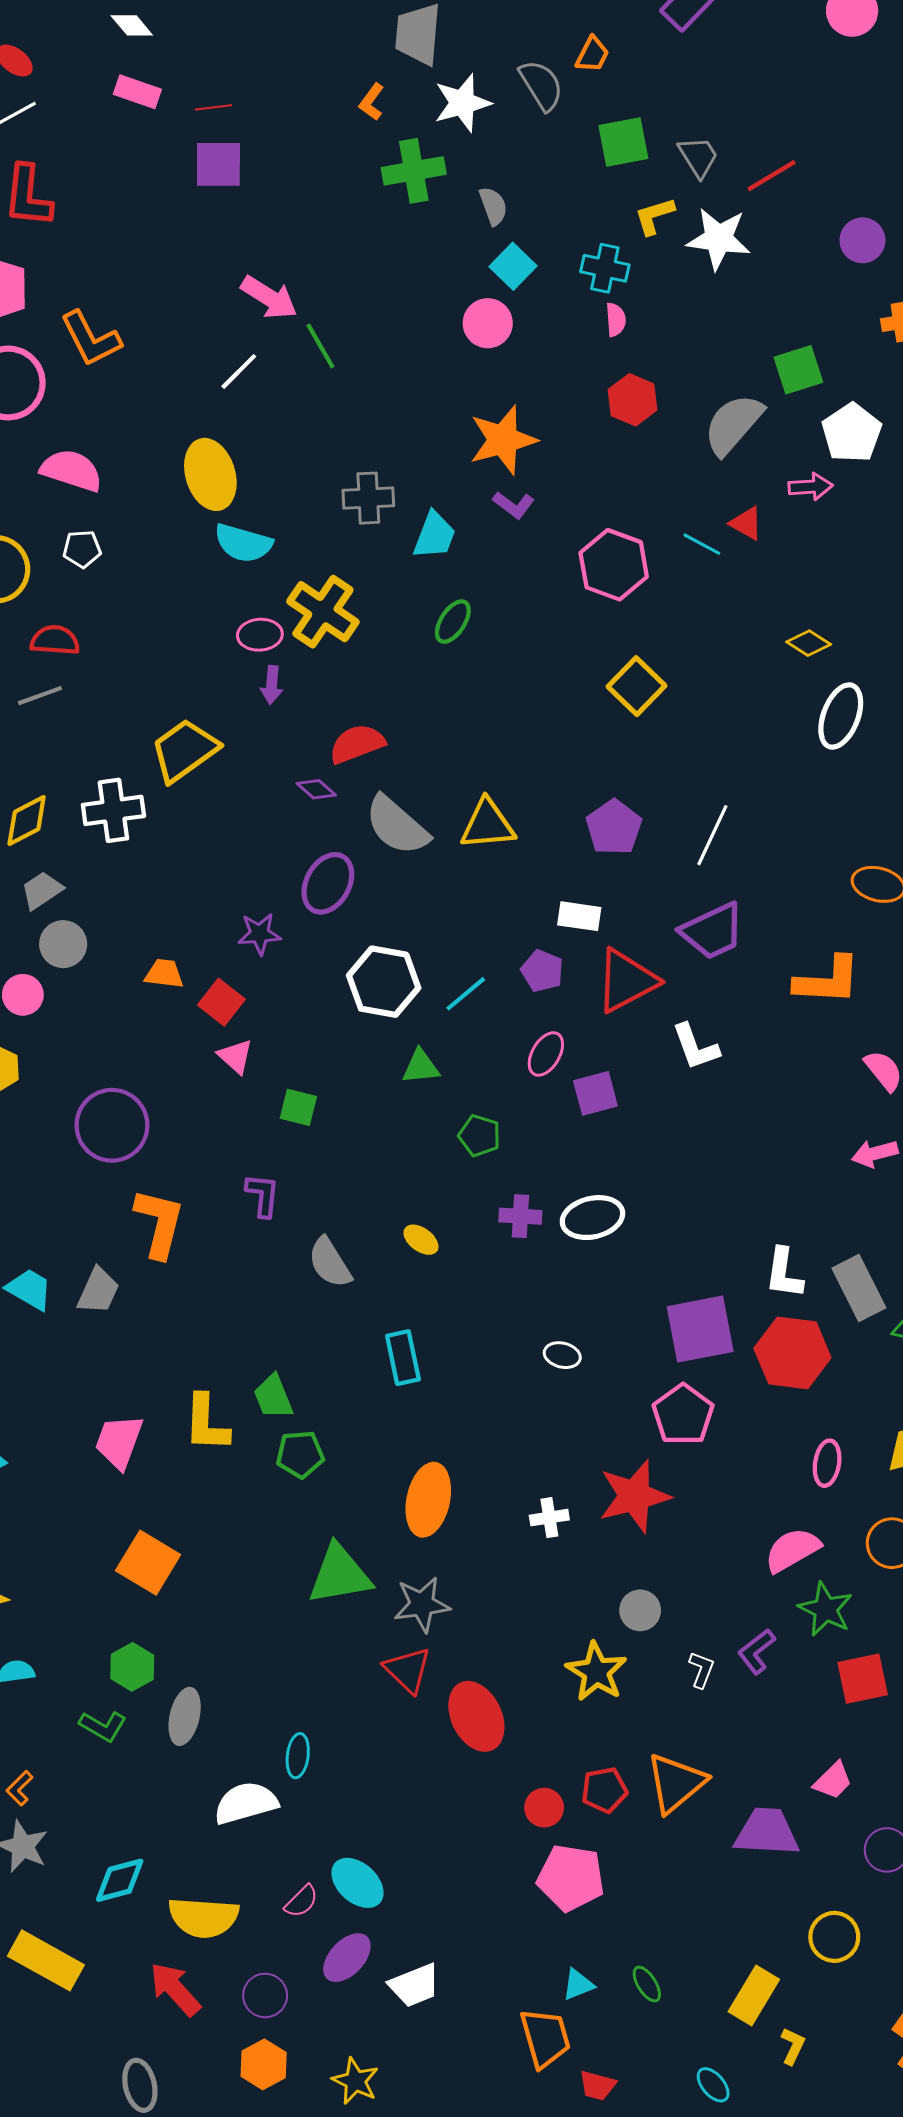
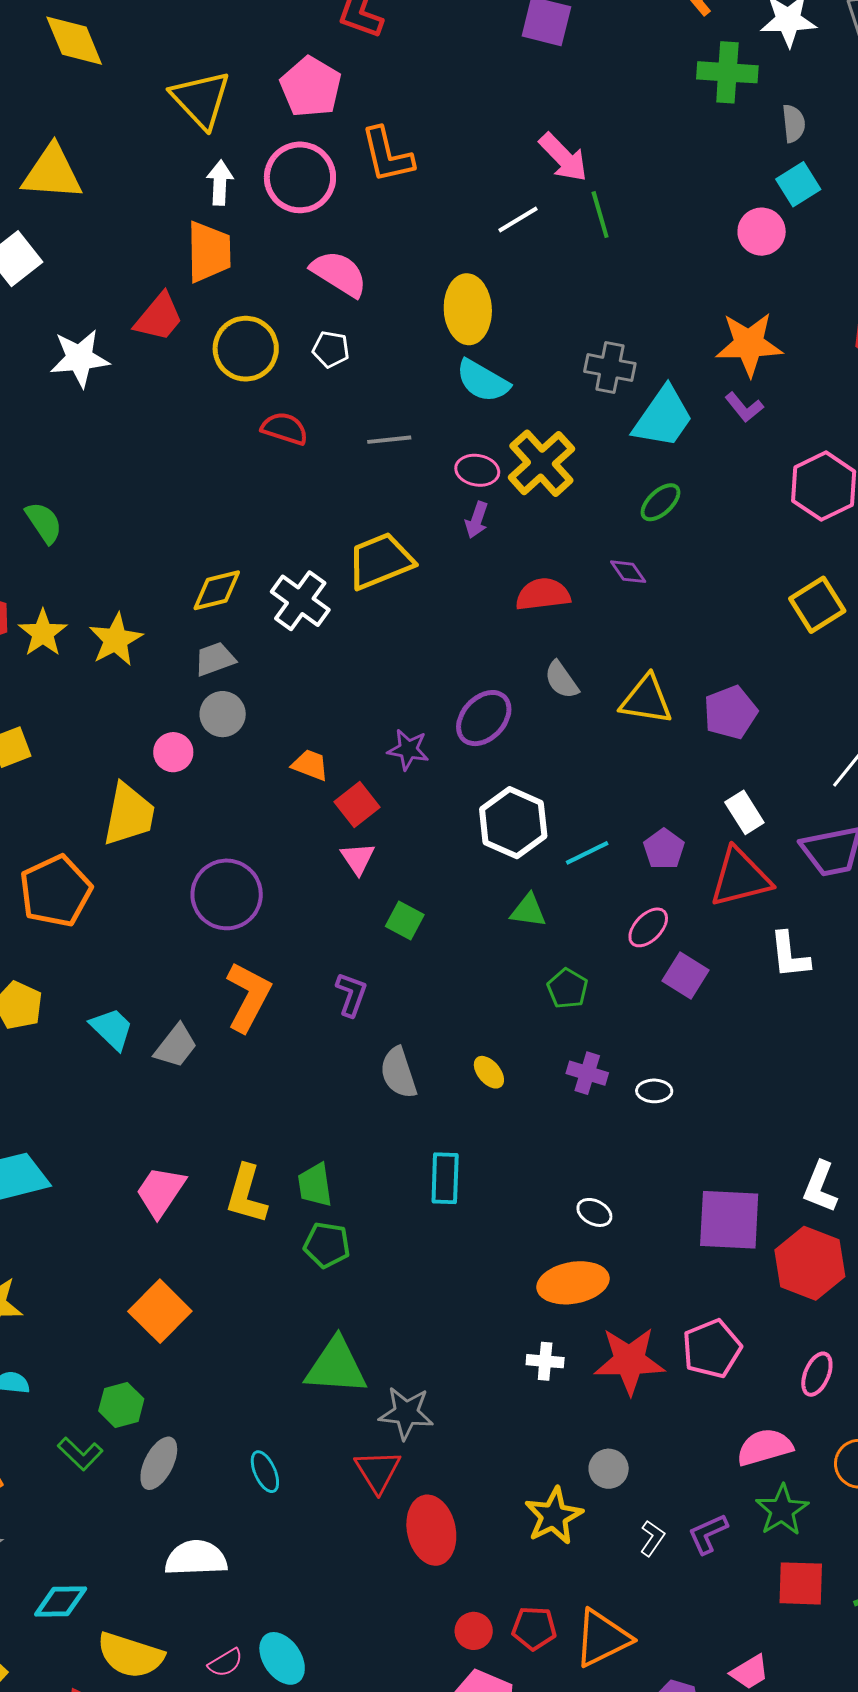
cyan trapezoid: (434, 535) -> (663, 417), size x1.4
gray line: (40, 696) -> (389, 440), moved
purple diamond: (316, 789) -> (628, 572), moved
white cross: (113, 810) -> (300, 601), turned 30
gray semicircle: (397, 825) -> (561, 680), size x0.6
purple pentagon: (614, 827) -> (730, 712), moved
white rectangle: (579, 916) -> (744, 812), moved, turned 36
purple square: (595, 1093) -> (685, 976), turned 33
white ellipse: (592, 1218) -> (654, 1091), size x0.6
pink pentagon: (683, 1415) -> (712, 1349), moved
orange ellipse: (428, 1500) -> (573, 1283), moved, turned 54
cyan ellipse: (298, 1756) -> (265, 1472), moved, turned -45

